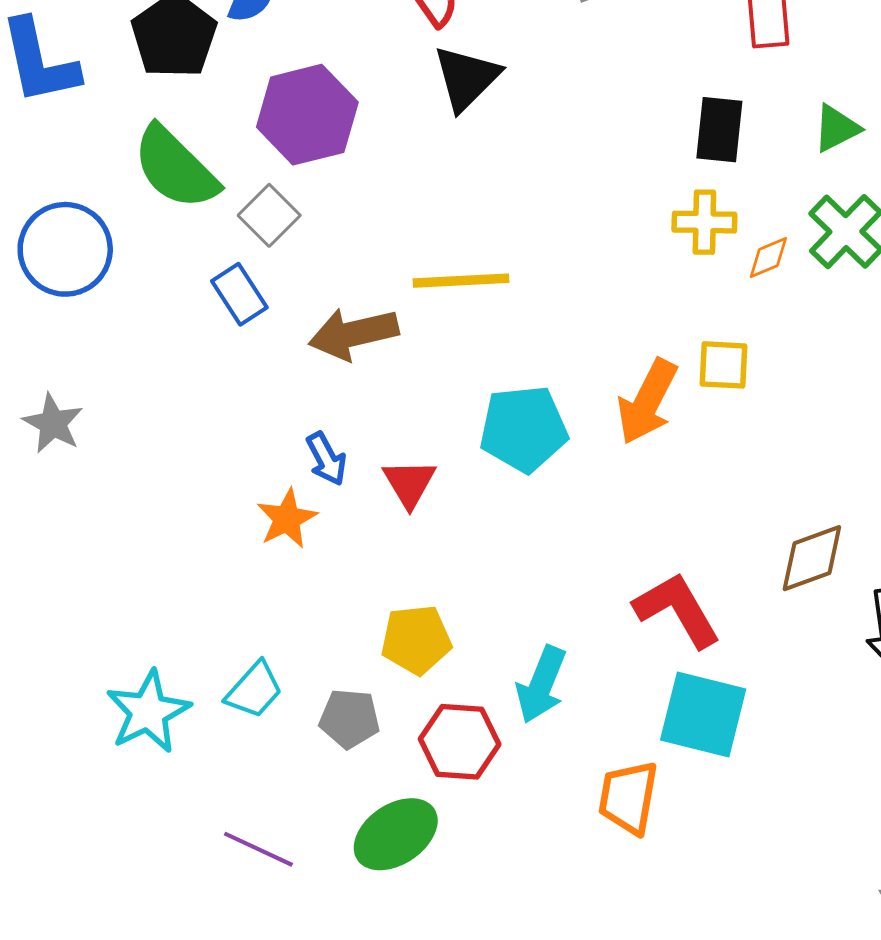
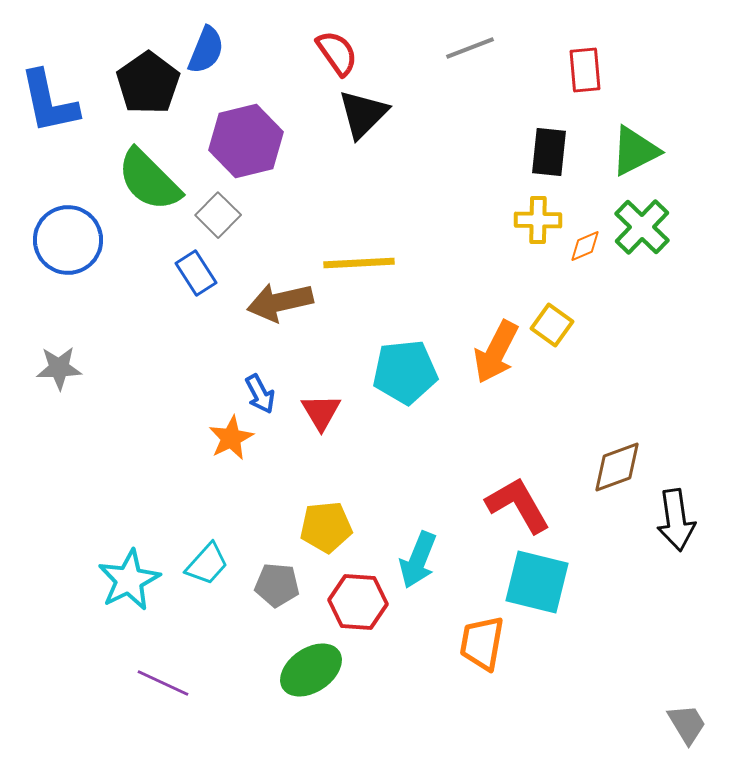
green triangle: (836, 128) -> (635, 151), size x1.4
yellow square: (724, 365) -> (552, 325), turned 33
gray star: (53, 423) -> (59, 368), turned -30
purple line: (258, 849) -> (163, 683), moved

